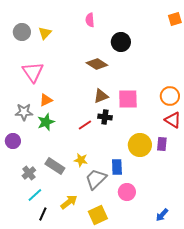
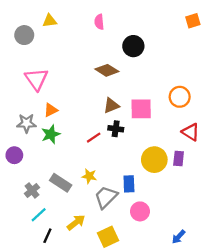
yellow triangle: (45, 33) -> (50, 21), moved, turned 40
orange circle: (170, 96) -> (180, 97), moved

